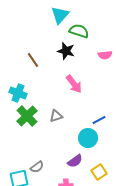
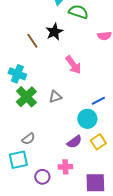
black star: (66, 51) -> (54, 32), moved, turned 30
gray semicircle: (37, 167) -> (28, 139), moved
yellow square: (99, 172) -> (98, 142), moved

